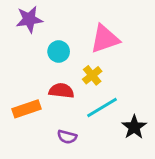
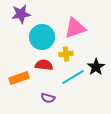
cyan circle: (59, 52) -> (42, 37), size x1.6
yellow cross: (92, 75) -> (66, 54), turned 32
black star: (134, 127) -> (96, 67), moved

